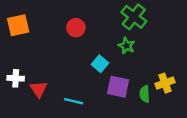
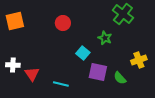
green cross: (134, 17) -> (123, 14), moved
yellow cross: (165, 83) -> (139, 60), moved
green semicircle: (145, 94) -> (120, 78), turned -40

